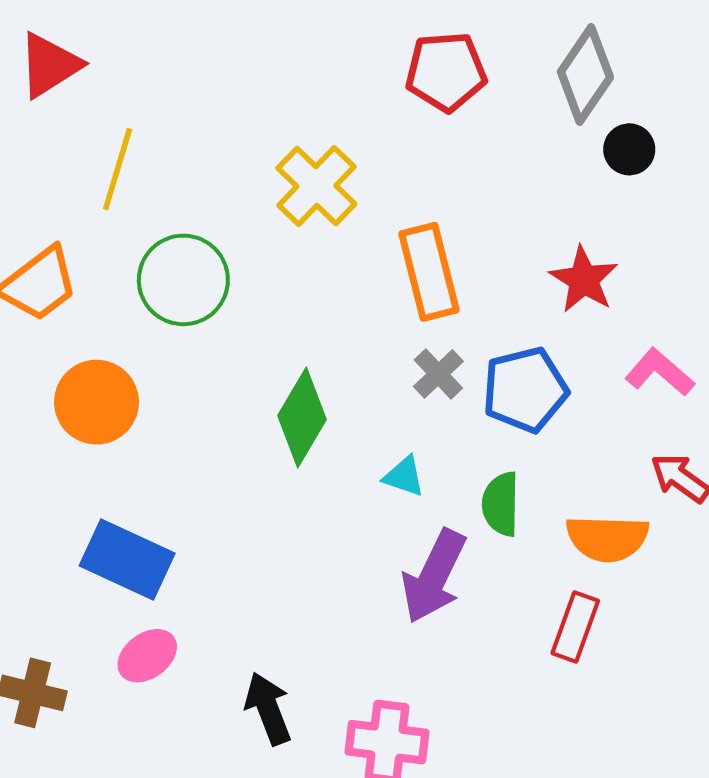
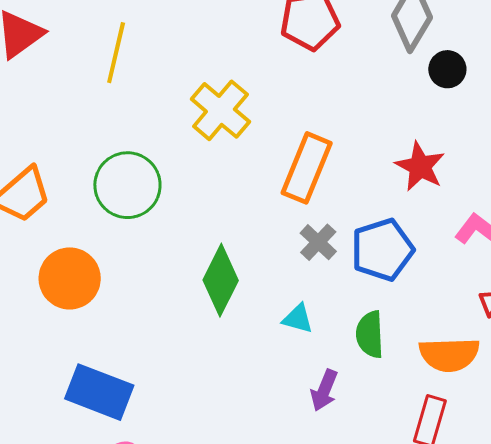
yellow line: (118, 169) -> (116, 53), moved
orange rectangle: (429, 272) -> (307, 168), turned 40
purple arrow: (434, 576) -> (324, 390), size x0.6

